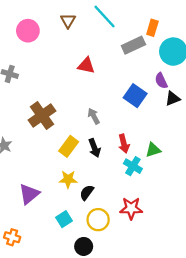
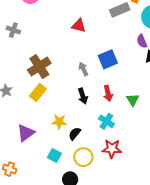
blue square: (135, 96) -> (108, 59), moved, turned 30
yellow rectangle: (69, 146) -> (38, 92), moved
green triangle: (153, 150) -> (133, 100), turned -48
cyan cross: (133, 166) -> (106, 121), moved
cyan square: (64, 219) -> (54, 156), turned -32

